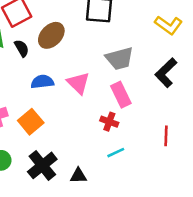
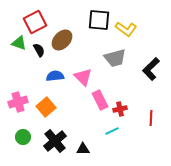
yellow L-shape: (169, 25) -> (126, 29), moved
pink rectangle: (121, 95) -> (100, 100), moved
red cross: (109, 122) -> (120, 109), moved, turned -32

